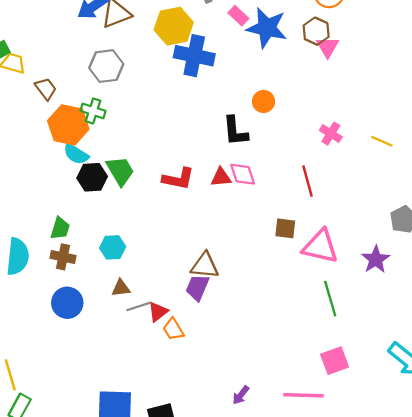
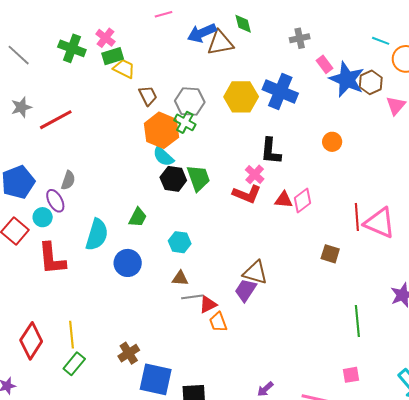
yellow hexagon: (174, 26) -> (241, 97), moved
brown hexagon: (316, 31) -> (371, 82), moved
gray hexagon: (106, 66) -> (190, 102), moved
black L-shape: (235, 131) -> (271, 151), moved
pink cross: (331, 134) -> (255, 174), moved
pink diamond: (243, 174) -> (303, 201), turned 60
pink triangle: (320, 247) -> (380, 223), moved
brown cross: (63, 257) -> (129, 353), moved, turned 35
blue circle: (67, 303) -> (128, 263), moved
pink square: (335, 361) -> (351, 375), size x0.7

